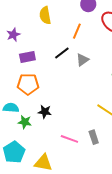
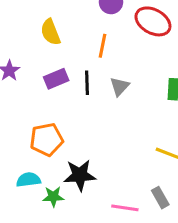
black line: (62, 53) -> (87, 83), turned -42
purple rectangle: (27, 57) -> (56, 79), moved
black star: (45, 112) -> (80, 175), size x1.5

